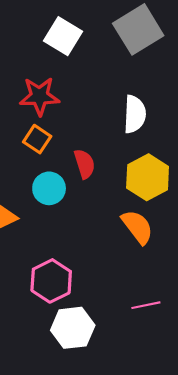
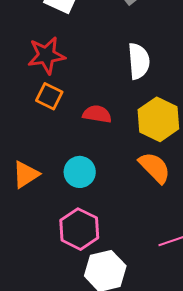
red semicircle: (85, 164) -> (97, 114), turned -56
cyan circle: (49, 188) -> (80, 172), moved

